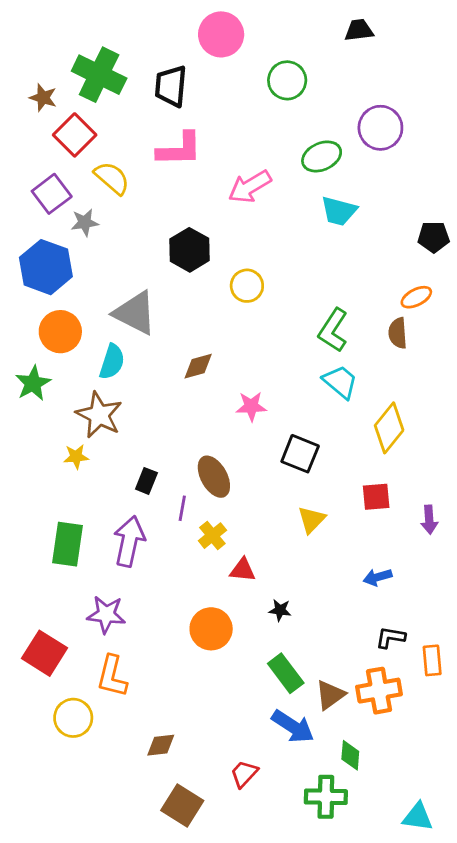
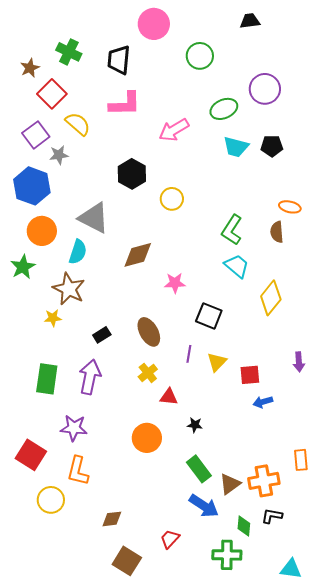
green cross: (99, 75) -> (69, 52), size x0.7
brown star: (43, 98) -> (30, 68), turned 30
black pentagon: (434, 237) -> (272, 146), moved
orange ellipse: (416, 297) -> (290, 207), turned 40
brown diamond: (198, 366) -> (138, 255), size x1.4
black rectangle: (146, 481) -> (102, 335), turned 36
red square: (376, 497) -> (250, 375), moved
purple line: (182, 508) -> (189, 354), moved
black L-shape: (391, 637) -> (272, 516), moved

